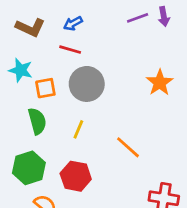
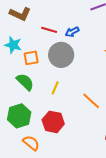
blue arrow: (73, 23) -> (72, 32), moved
green semicircle: (37, 121) -> (25, 82), turned -30

